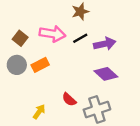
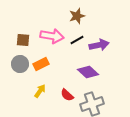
brown square: (20, 38) -> (23, 40), turned -32
purple diamond: (106, 74) -> (88, 72), moved
yellow arrow: (39, 112) -> (40, 91), moved

